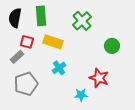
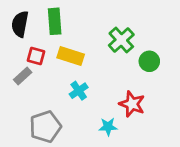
green cross: (82, 21) -> (121, 40), moved
gray pentagon: (26, 84) -> (45, 127), moved

